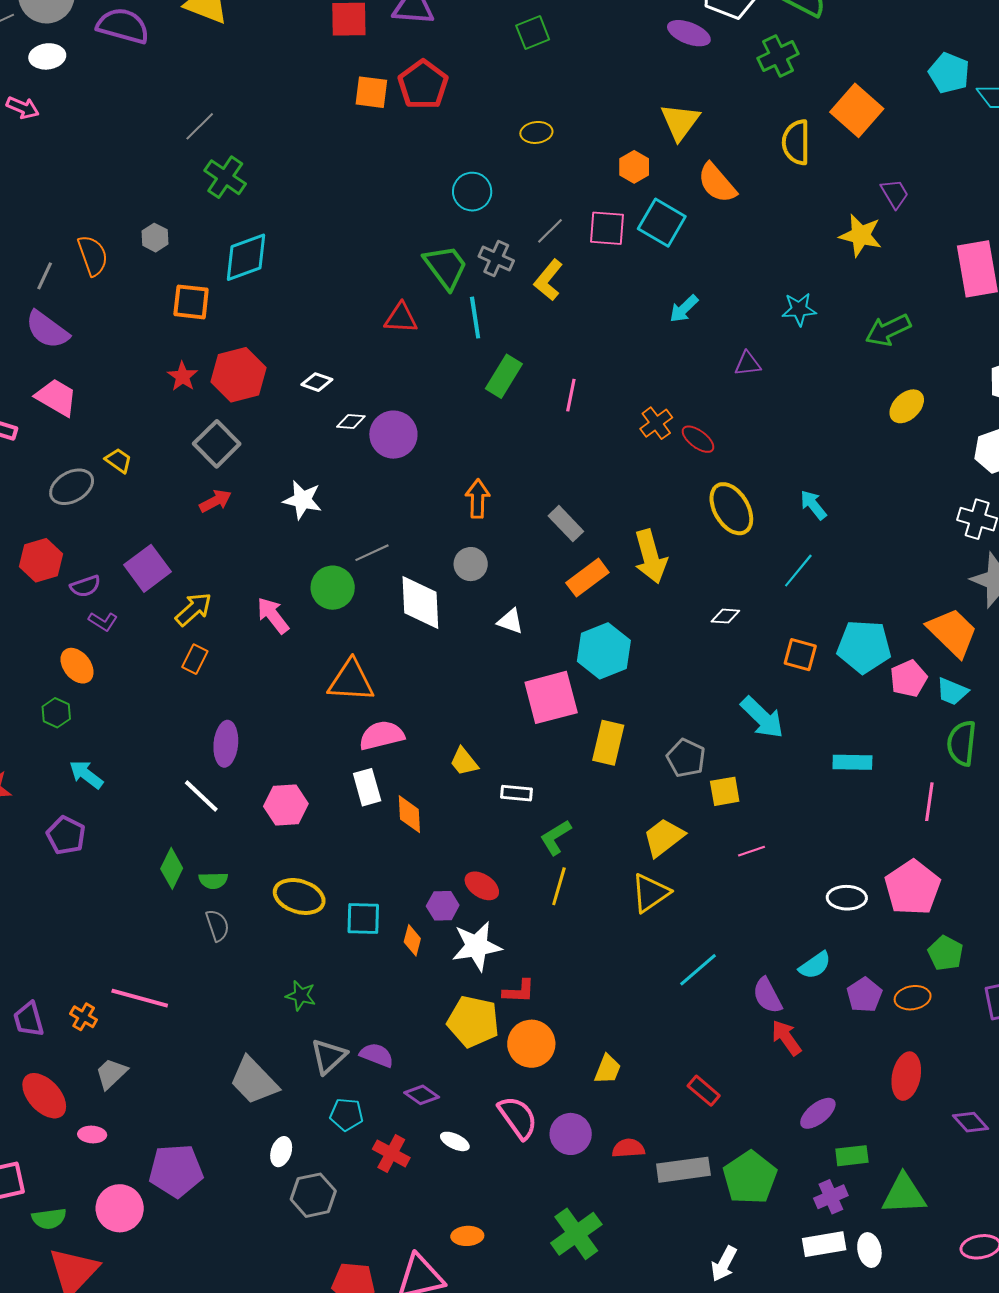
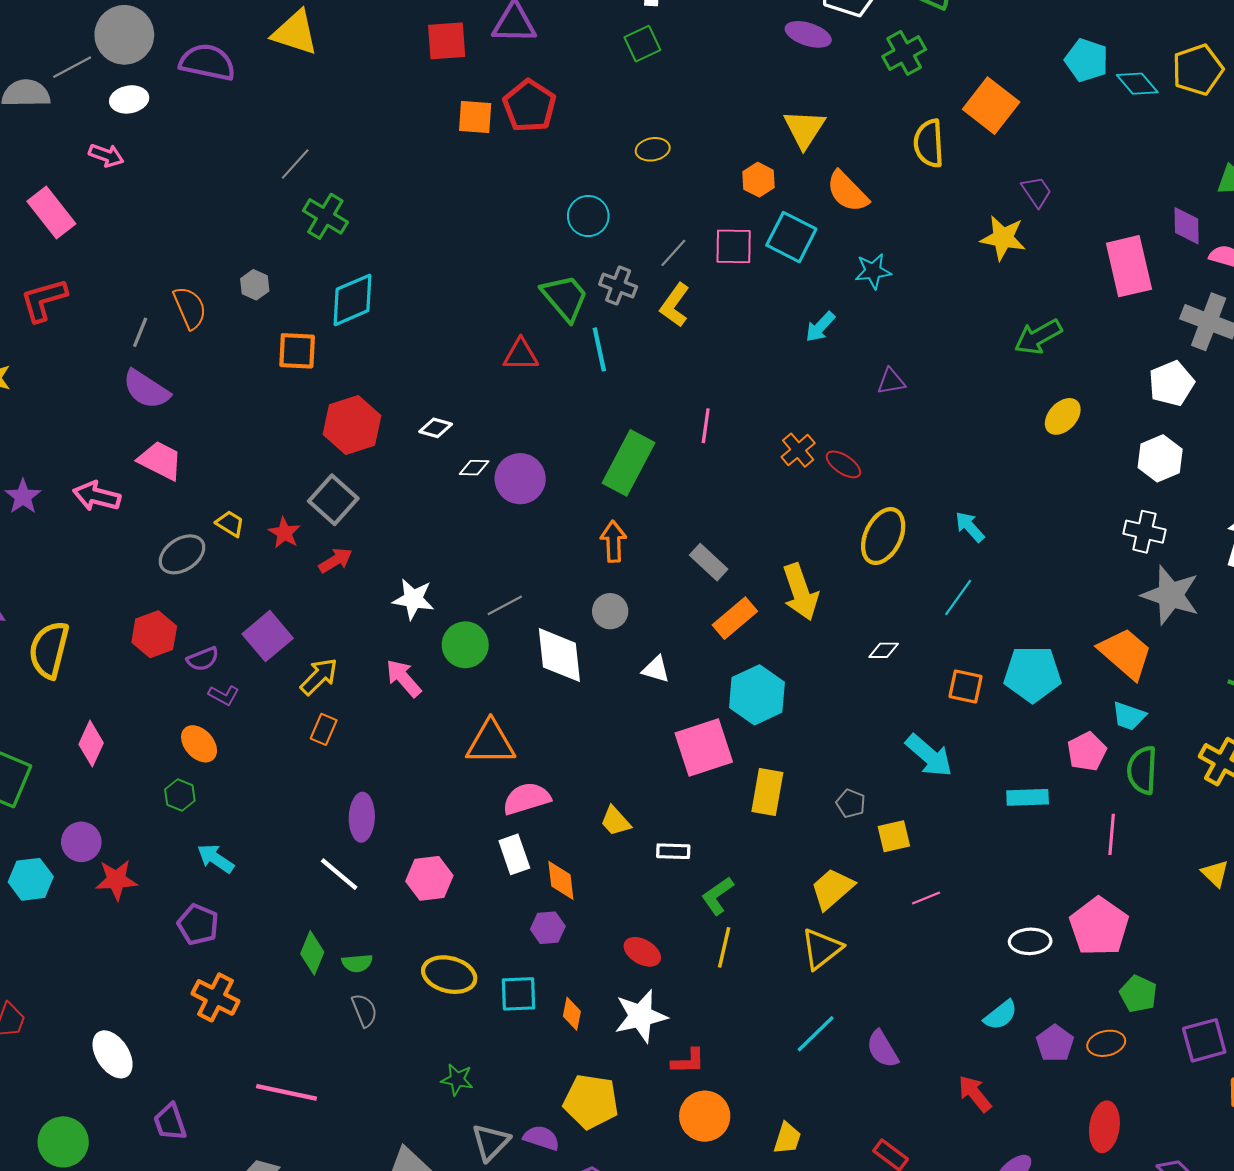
cyan star: (799, 309) -> (873, 271), moved
red star: (183, 376) -> (284, 533), moved
green rectangle: (504, 376) -> (628, 463), moved, size x1.4
white star: (302, 500) -> (413, 599), moved
yellow ellipse: (731, 509) -> (883, 536), turned 60
pink pentagon: (909, 679) -> (1087, 752), moved
gray pentagon: (686, 758) -> (851, 803), size x0.7
purple hexagon: (443, 906) -> (548, 928), moved
cyan line: (698, 970) -> (816, 1034), moved
purple semicircle: (767, 996) -> (882, 1049), moved
orange cross: (84, 1017) -> (215, 997), moved, size x1.6
yellow pentagon: (473, 1021) -> (591, 1102), moved

